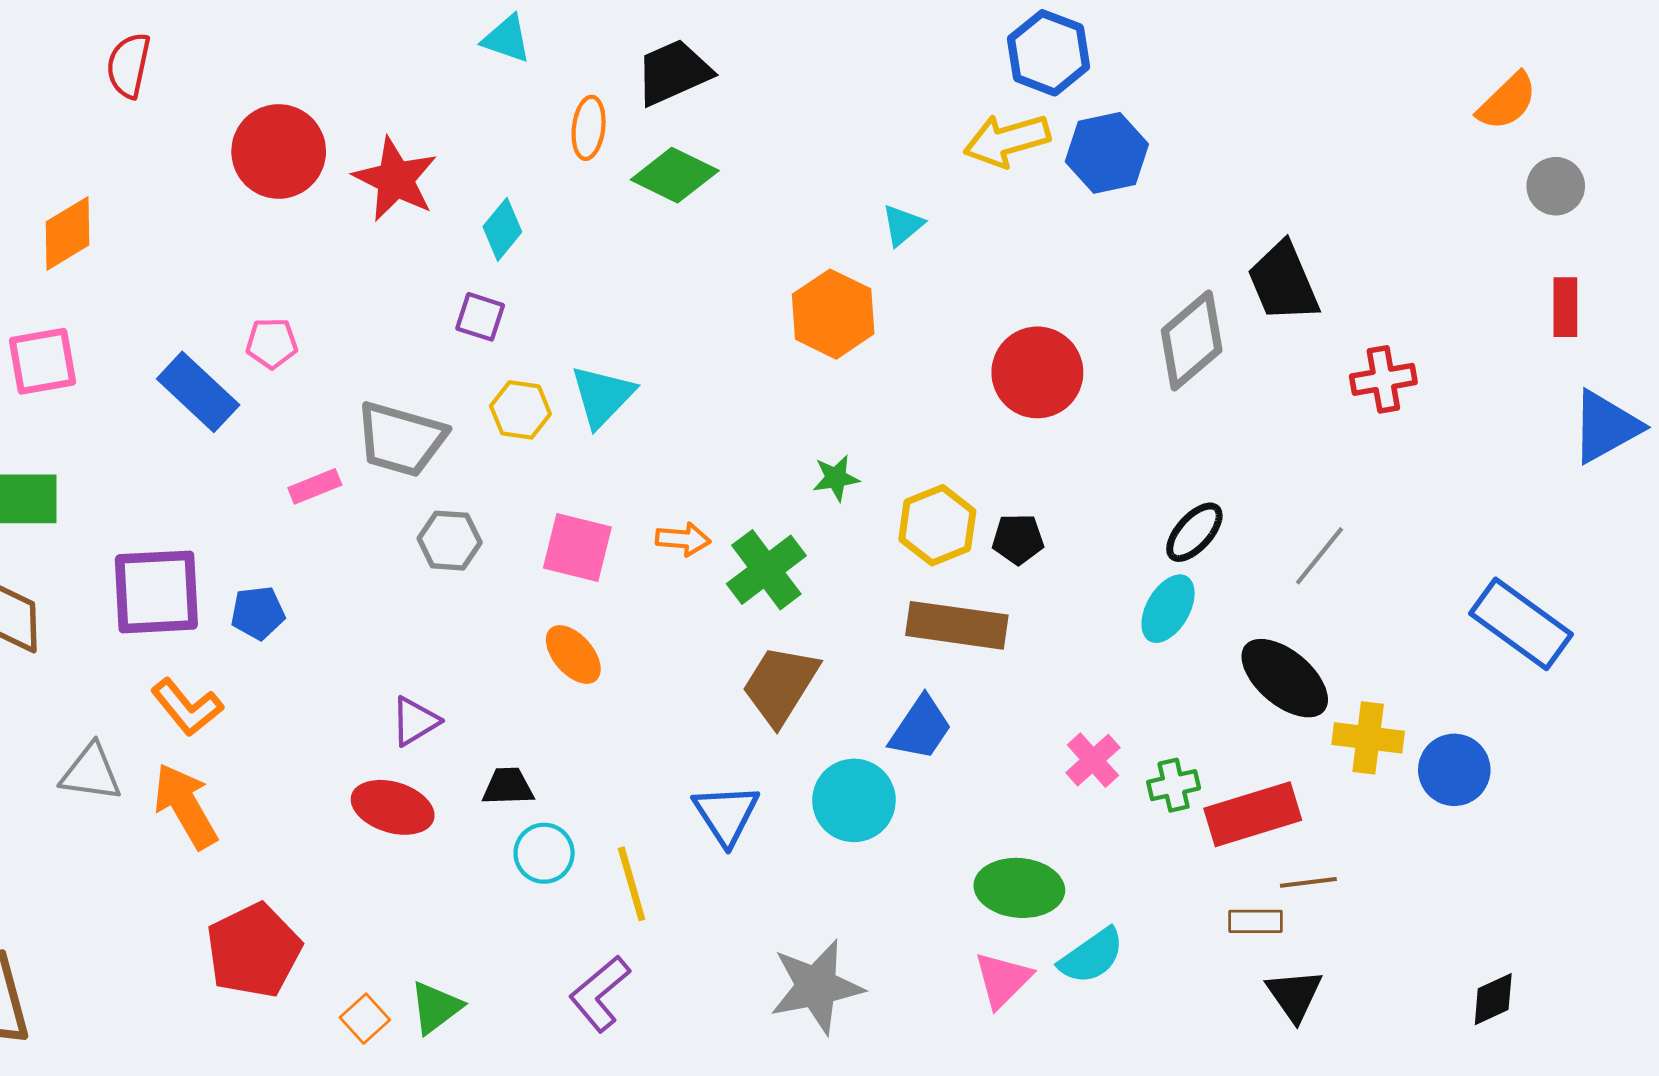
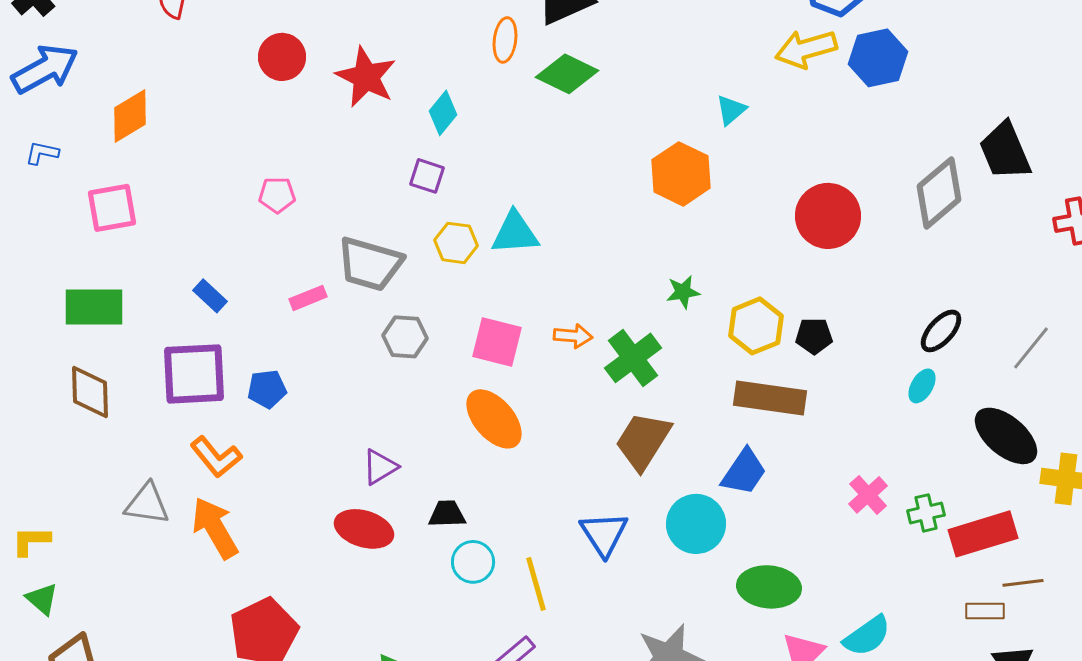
red circle: (279, 151) -> (282, 57), size x0.7
blue rectangle: (198, 392) -> (210, 296), moved, size x0.6
cyan triangle: (602, 396) -> (515, 233), turned 42
cyan ellipse: (1168, 609) -> (922, 386), size x0.7
orange ellipse: (573, 655) -> (494, 419), size x1.4
green ellipse: (1019, 888) -> (769, 587), moved

